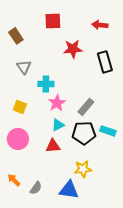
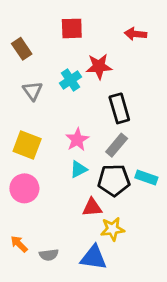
black rectangle: (105, 62) -> (119, 108), moved
cyan cross: (46, 84) -> (70, 80), moved, turned -35
yellow square: (20, 107) -> (27, 145), size x1.5
red triangle: (53, 146) -> (92, 207), moved
gray semicircle: (36, 188) -> (49, 255), turned 48

